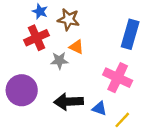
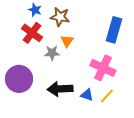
red cross: (37, 38) -> (32, 33), turned -30
orange triangle: (76, 47) -> (67, 41), turned 40
yellow line: (122, 120) -> (107, 96), moved

